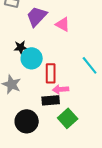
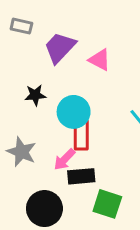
cyan circle: (32, 58) -> (74, 112), moved
pink arrow: (61, 89) -> (64, 159), moved, turned -42
green square: (68, 118) -> (107, 204), turned -30

